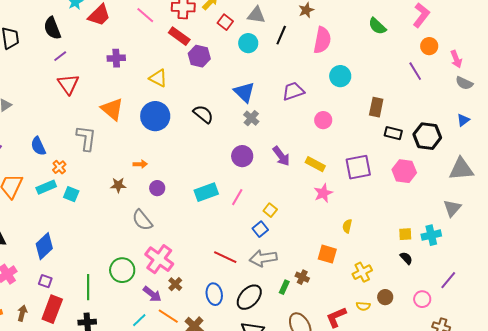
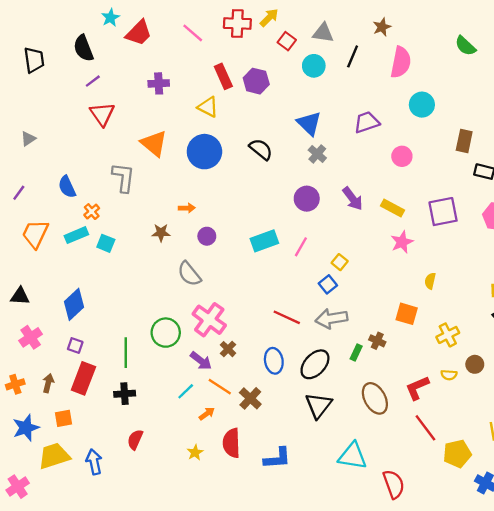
red rectangle: (179, 36) -> (223, 76), moved, turned 30

